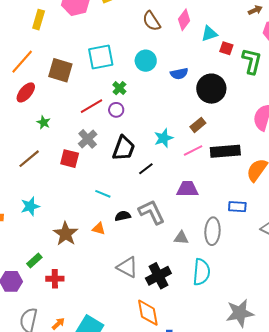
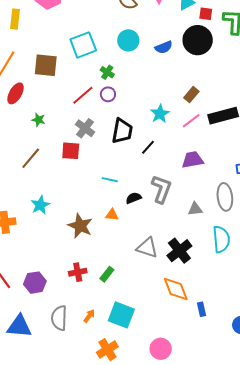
black circle: (211, 89) -> (198, 40), moved
gray L-shape: (152, 212) -> (161, 189), turned 56
green rectangle: (34, 261) -> (107, 274), moved

